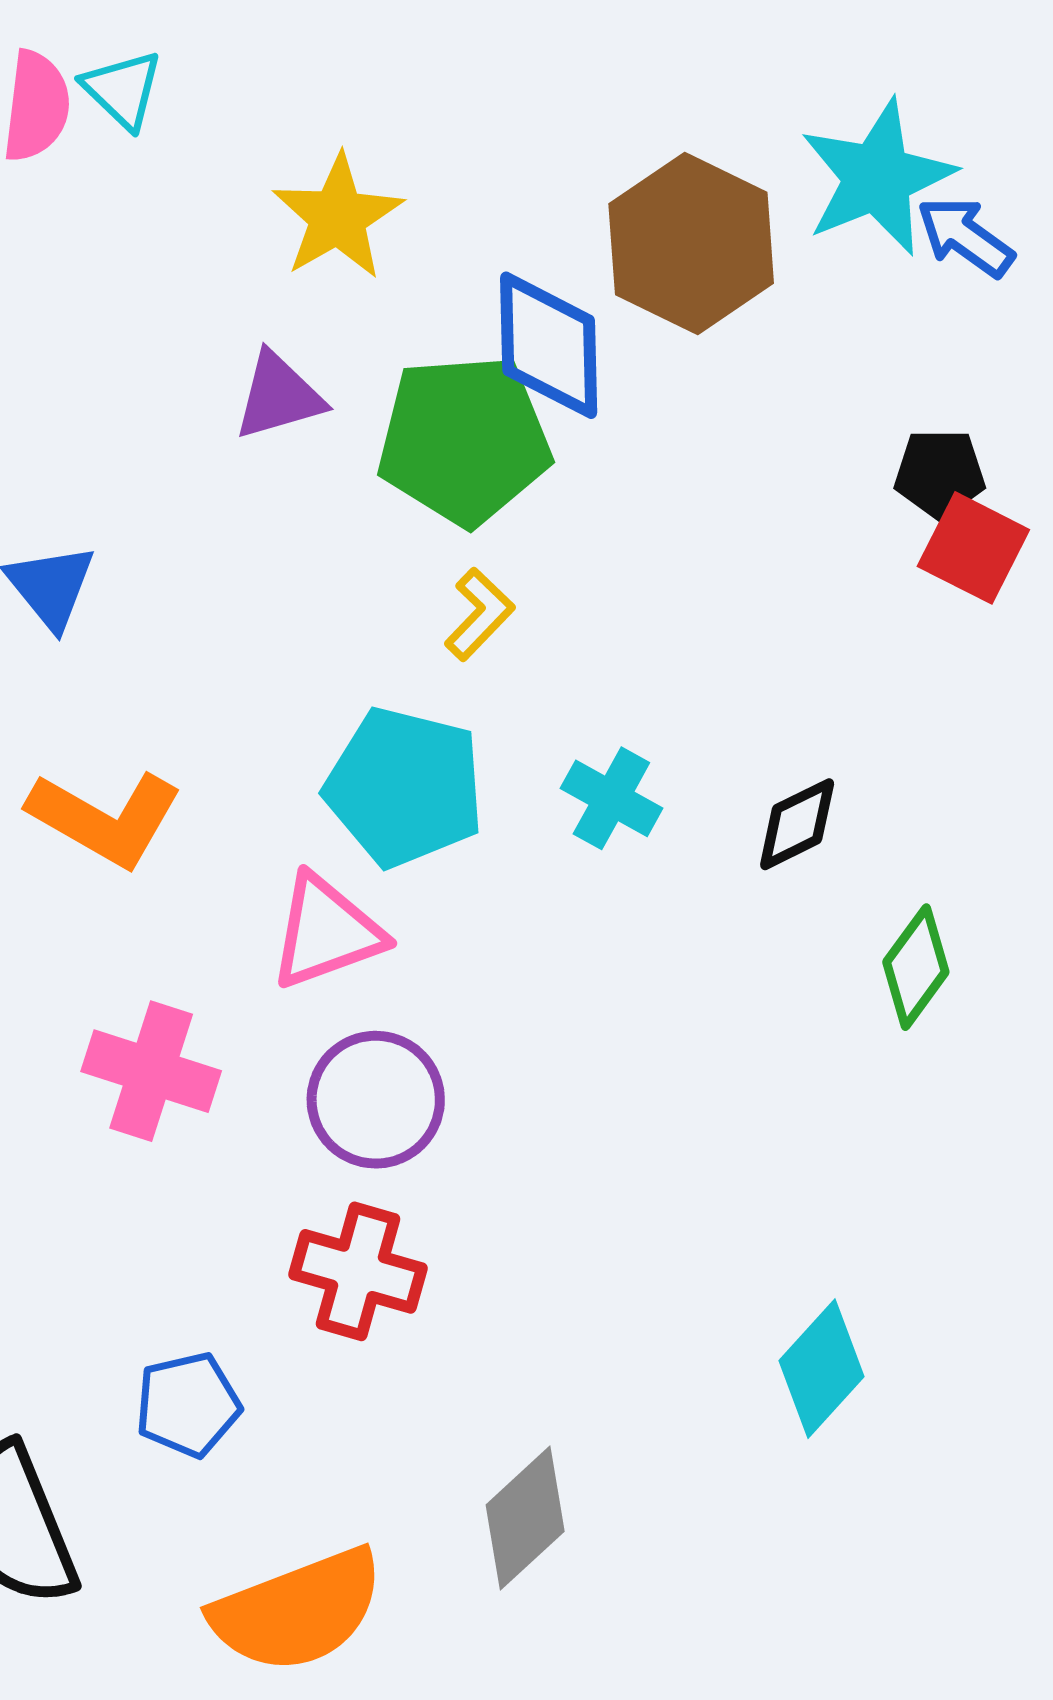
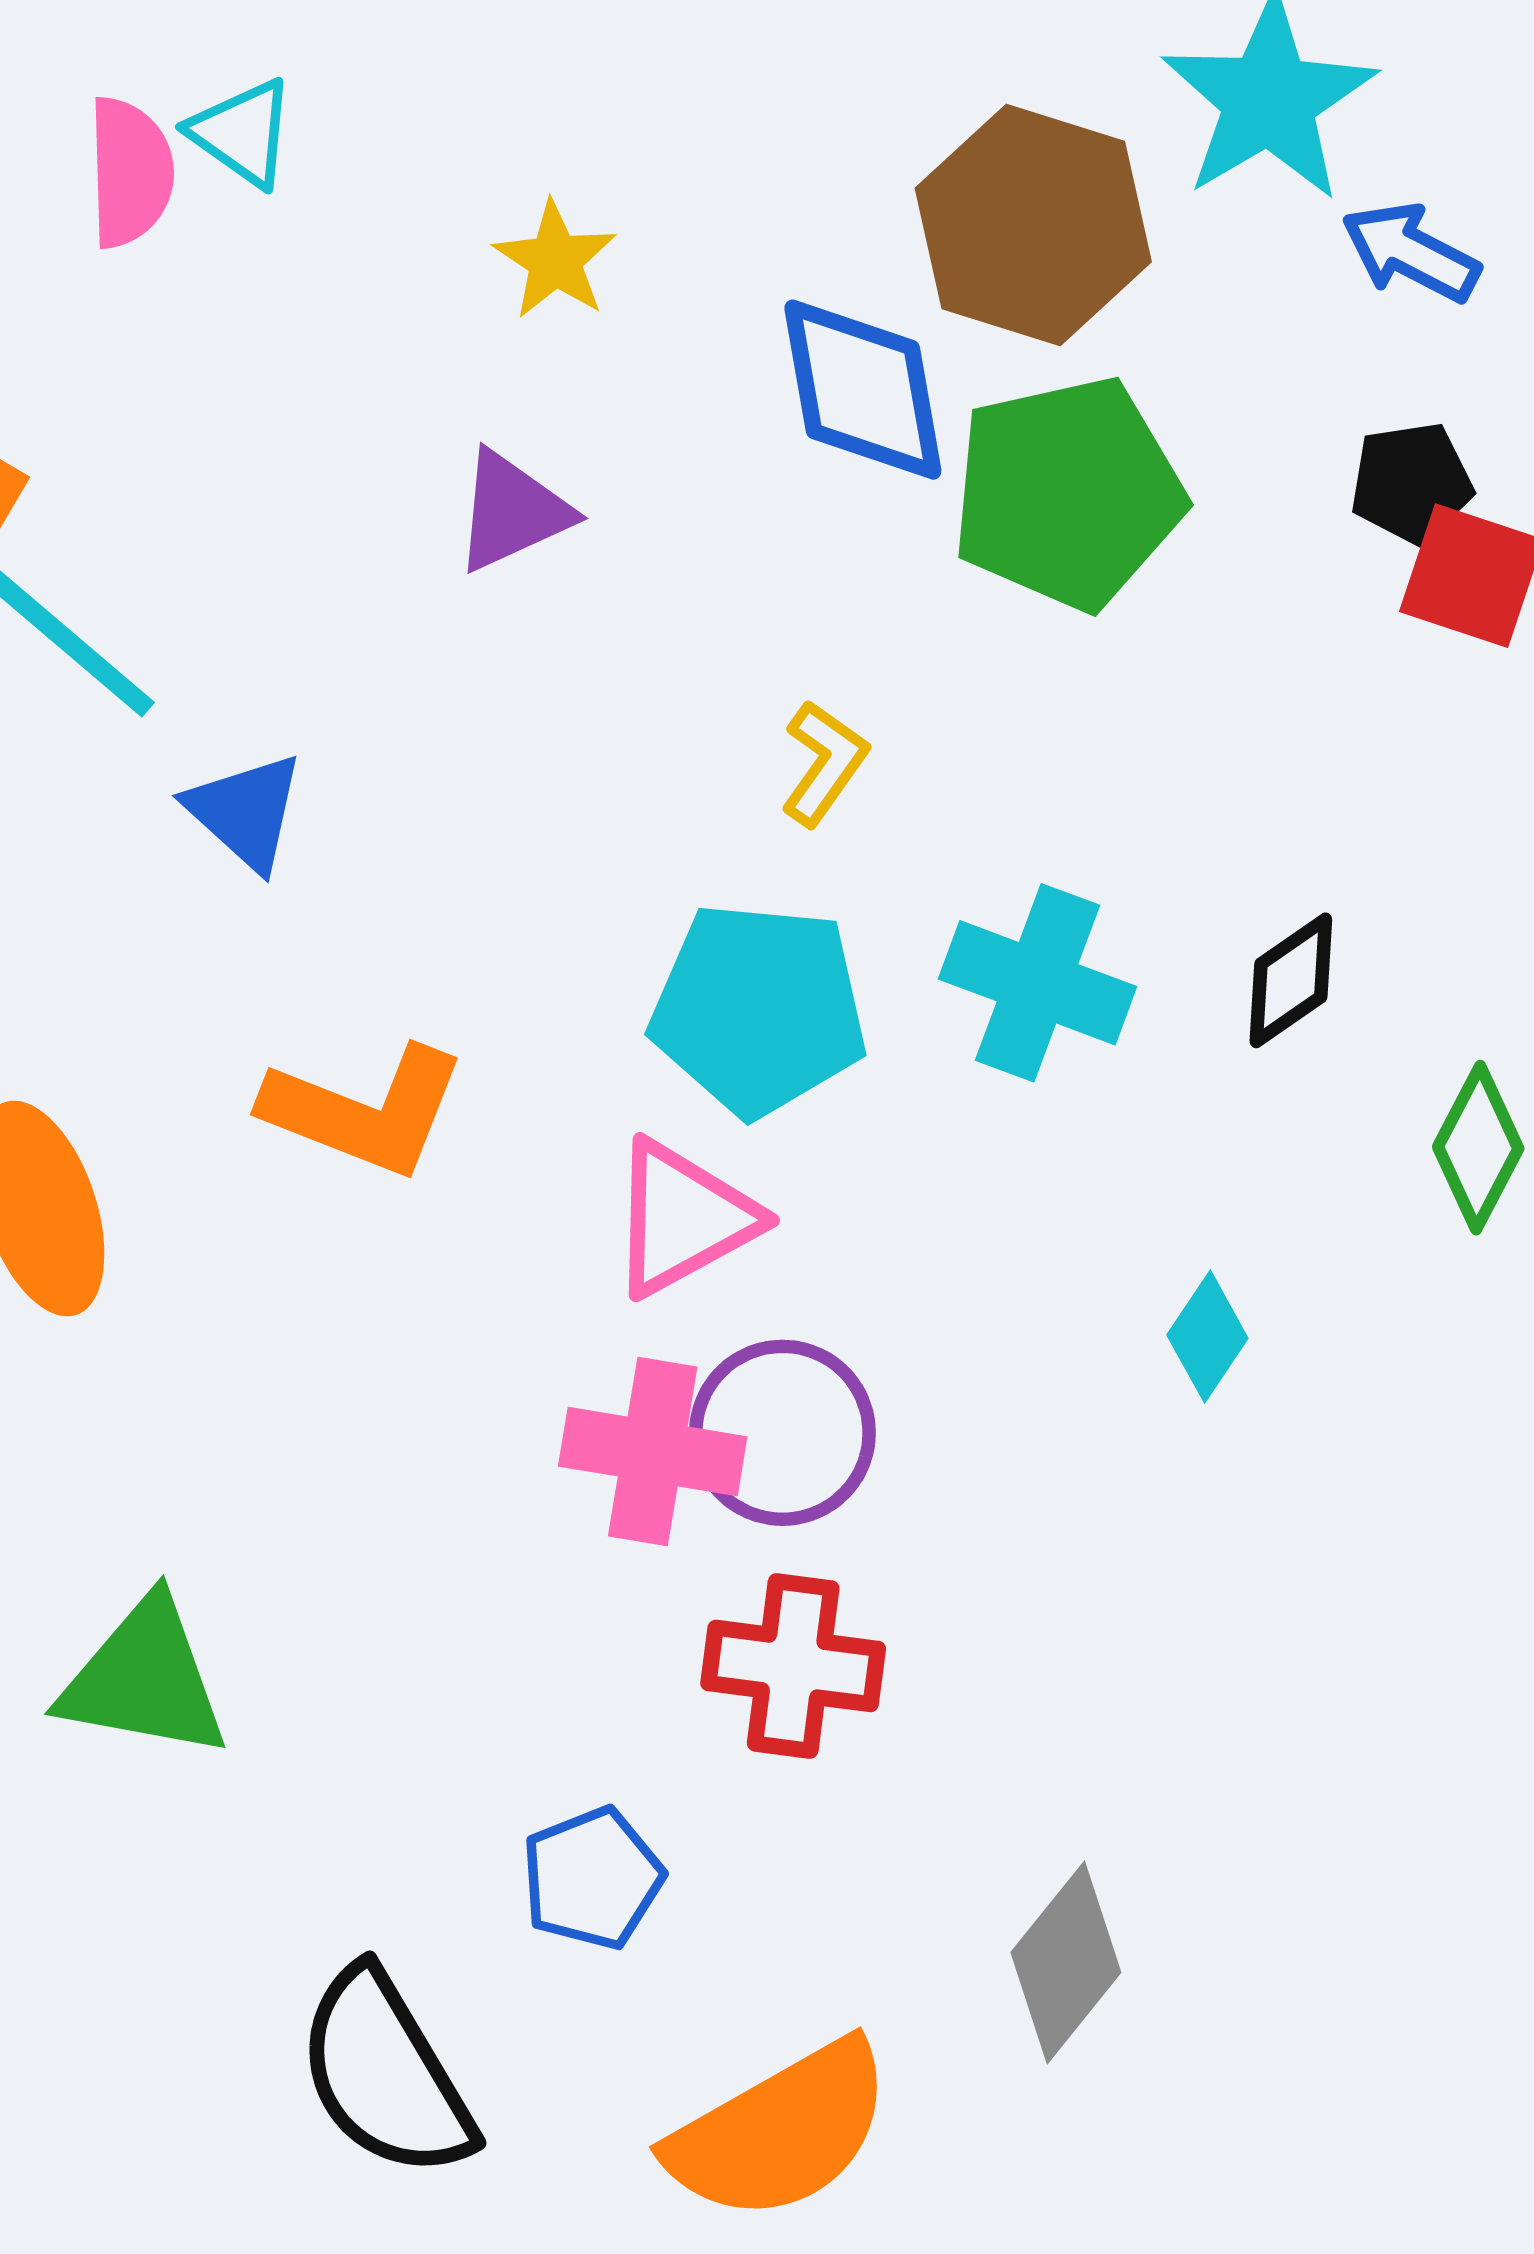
yellow star: (338, 217) -> (555, 260), size x0.7
blue arrow: (965, 237) -> (1411, 252), moved
green pentagon: (464, 440) -> (1068, 493), moved
cyan cross: (611, 798) -> (1038, 983), size x1.4
pink cross: (151, 1071) -> (653, 1451), moved
cyan diamond: (822, 1369) -> (1207, 1337), moved, size x0.7

